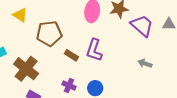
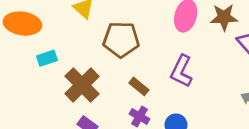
brown rectangle: (71, 55) -> (139, 86), moved

